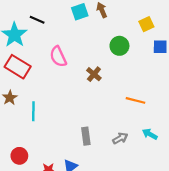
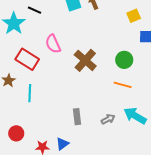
green circle: (119, 46) -> (124, 60), moved
red rectangle: (18, 67) -> (27, 59), moved
brown cross: (94, 74) -> (85, 60), size x1.6
cyan arrow: (150, 134) -> (135, 116), size x1.6

